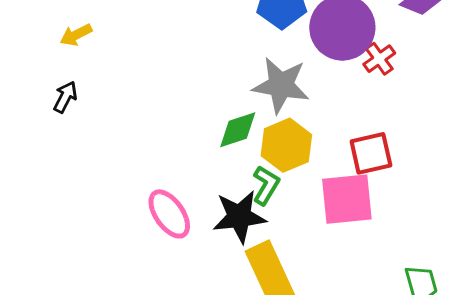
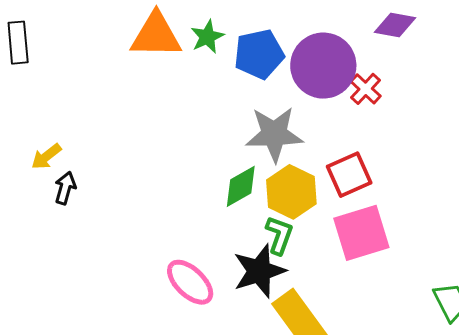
yellow arrow: (76, 35) -> (46, 157), moved
red square: (371, 153) -> (349, 175), moved

